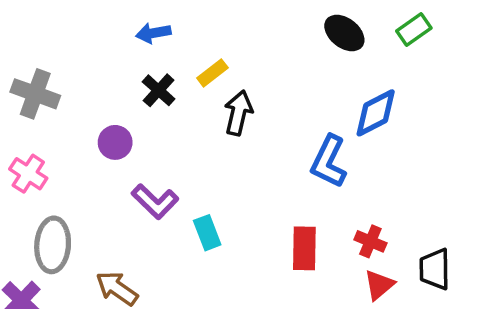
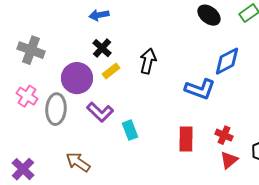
yellow rectangle: (212, 73) -> (111, 71), moved
purple circle: (115, 142) -> (77, 78), size x1.6
blue L-shape: (329, 162) -> (200, 89), turned -96
gray ellipse: (53, 245) -> (56, 109), moved

